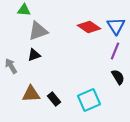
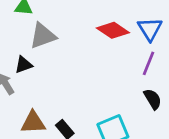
black triangle: (34, 55) -> (24, 65), moved

